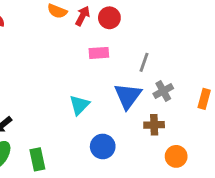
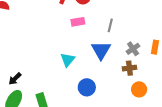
gray cross: (163, 91) -> (133, 49), moved
brown cross: (154, 125) -> (129, 68), moved

